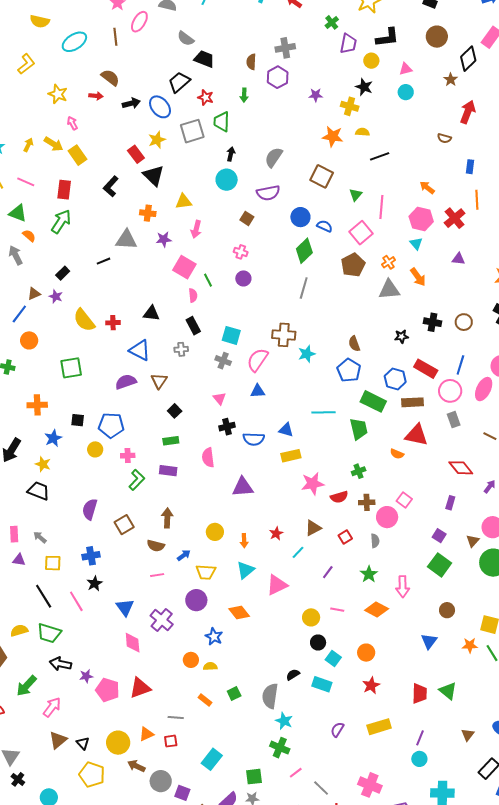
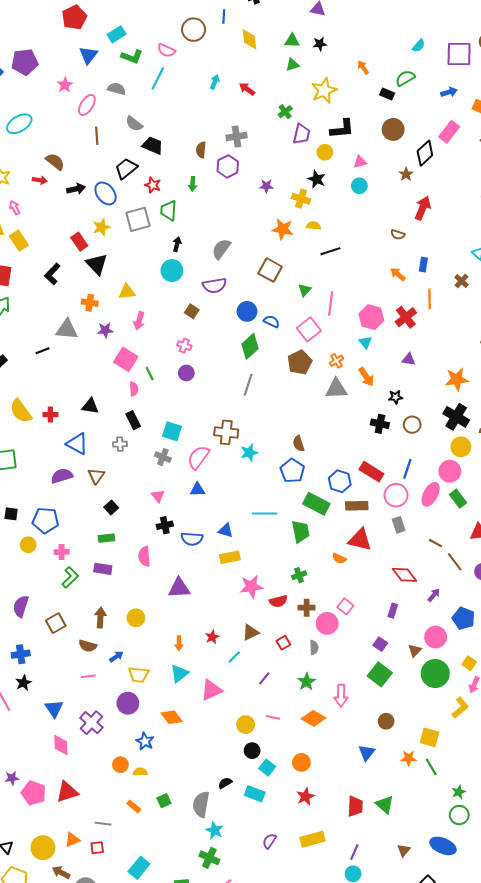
brown line: (115, 37) -> (97, 136), moved
orange arrow: (427, 187) -> (398, 274), moved
black star: (401, 336) -> (396, 397), moved
yellow circle: (215, 532) -> (136, 618), moved

